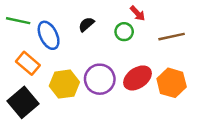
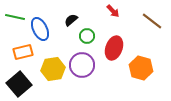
green circle: (124, 32) -> (87, 36), moved
brown line: (172, 37) -> (152, 21), moved, turned 50
orange rectangle: (28, 63) -> (23, 52), turned -54
red ellipse: (137, 78) -> (114, 48), moved, turned -35

